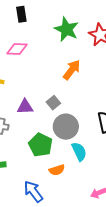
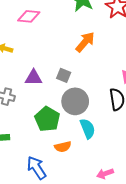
gray square: (53, 103) -> (64, 75), turned -32

